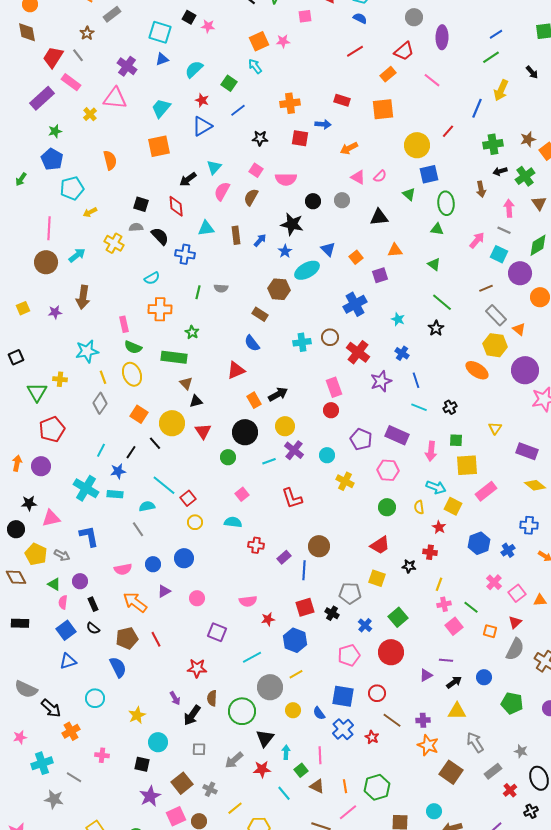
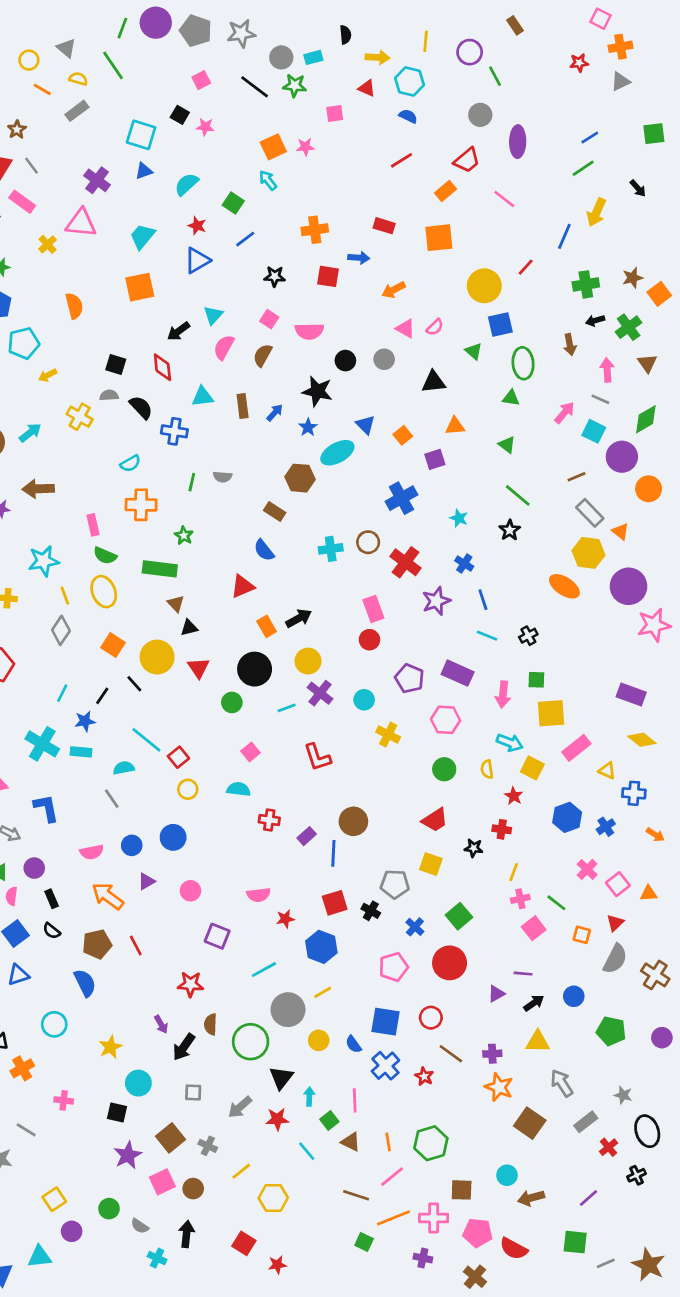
brown star: (87, 33) -> (17, 130), moved
brown arrow: (83, 297) -> (38, 489), turned 80
yellow triangle: (495, 428) -> (607, 771), moved, turned -40

